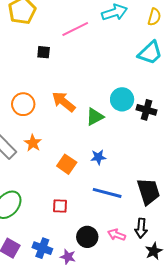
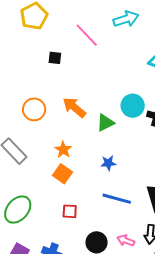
pink line: (75, 29) -> (87, 35), turned 72
orange star: (33, 143) -> (63, 150), moved
orange square: (67, 164) -> (62, 174), moved

